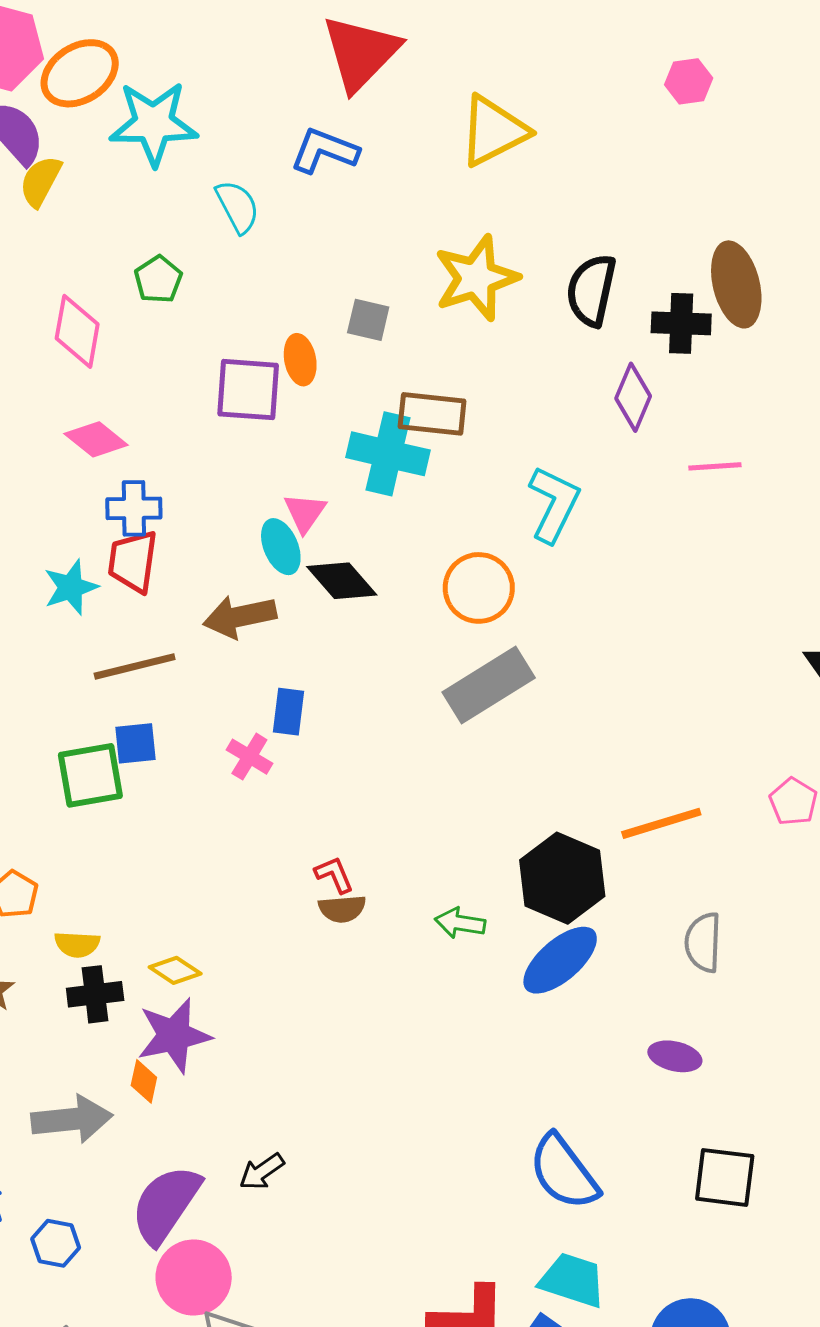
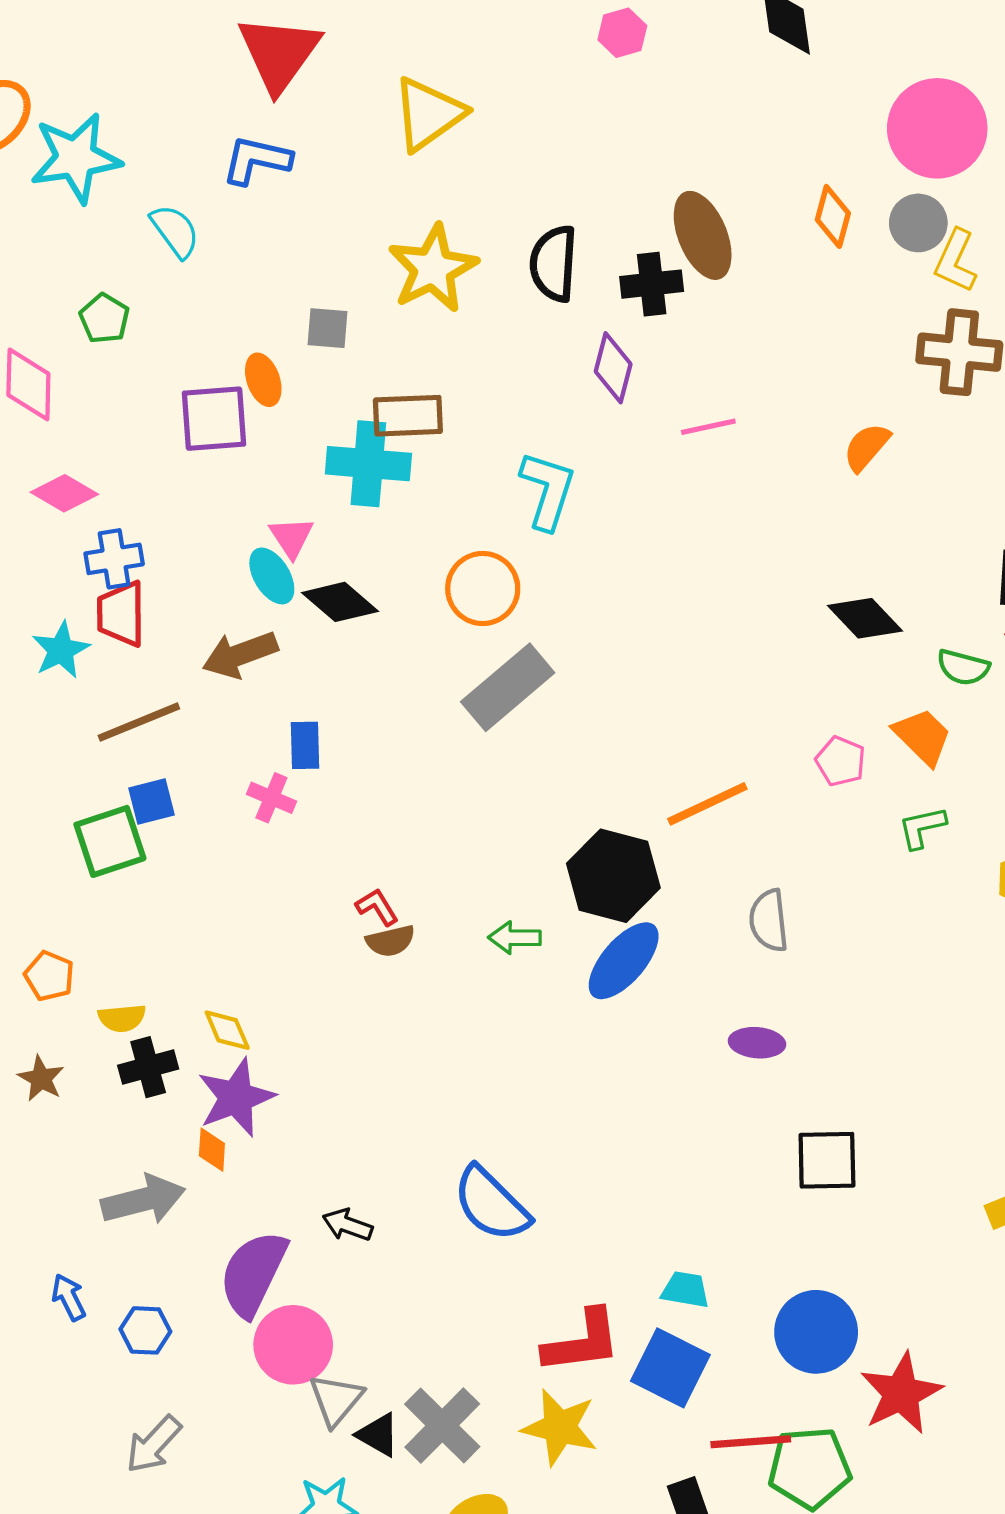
yellow diamond: (175, 970) -> (227, 1030), turned 42
black arrow: (262, 1172) -> (347, 1225), turned 63
blue semicircle: (564, 1172) -> (491, 1204), moved
cyan trapezoid: (573, 1280) -> (685, 1290), size x0.7

